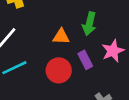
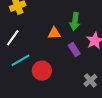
red circle: (59, 70) -> (42, 71), moved

